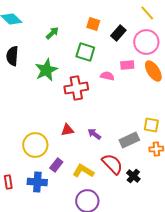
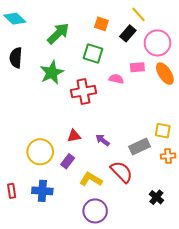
yellow line: (147, 13) -> (138, 14), moved
green arrow: (52, 33) -> (58, 33), size x1.6
purple rectangle: (56, 165) -> (68, 161), moved
black cross: (133, 176) -> (156, 197), moved

